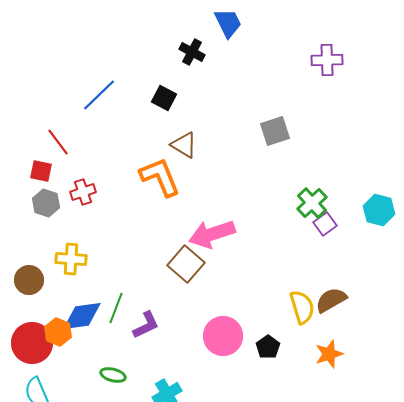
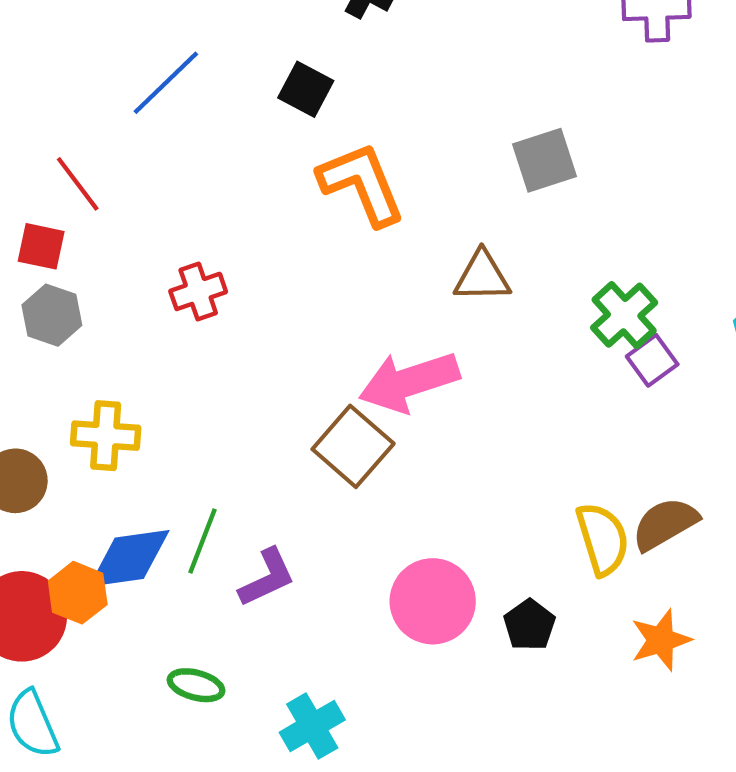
brown triangle: (184, 145) -> (482, 276), moved, turned -32
orange L-shape: (160, 177) -> (362, 184), moved
red cross: (83, 192) -> (198, 291), moved

